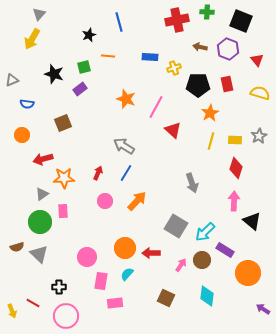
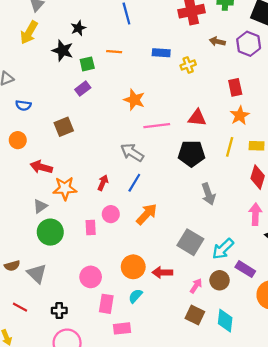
black star: (89, 35) -> (78, 28), moved
black star: (54, 74) -> (63, 50), moved
red rectangle: (227, 84) -> (235, 87), moved
black pentagon: (198, 85) -> (191, 154), moved
pink line: (156, 107) -> (157, 126), moved, turned 55
orange star: (210, 113) -> (240, 115), moved
red triangle: (173, 130) -> (197, 118), moved, turned -36
red arrow: (43, 159) -> (41, 167), turned 30
pink rectangle: (63, 211) -> (91, 228), moved
green circle: (40, 222) -> (50, 232), moved
brown square: (166, 298) -> (195, 315), moved
red line: (33, 303) -> (20, 307), moved

